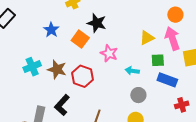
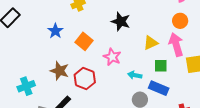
black star: (97, 23) -> (121, 21), moved
cyan cross: (32, 67) -> (26, 86), moved
blue rectangle: (167, 80) -> (159, 88), moved

